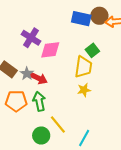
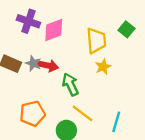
green square: (92, 50) -> (126, 29), moved
orange pentagon: (16, 101) -> (32, 114), moved
green arrow: (39, 101) -> (70, 84), moved

